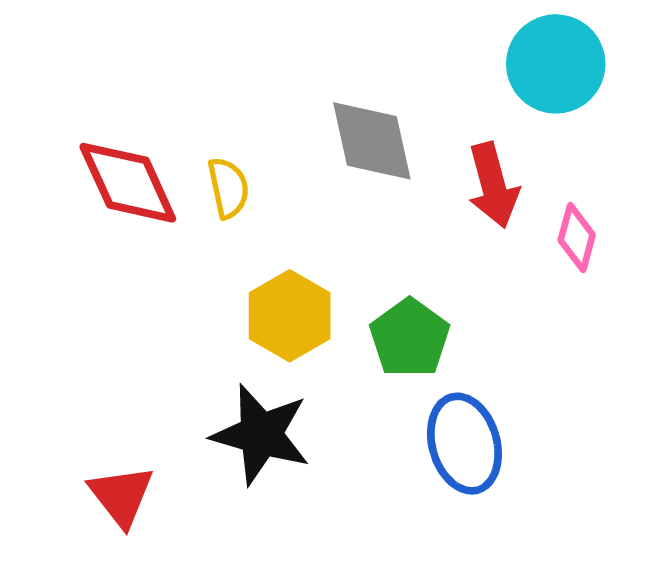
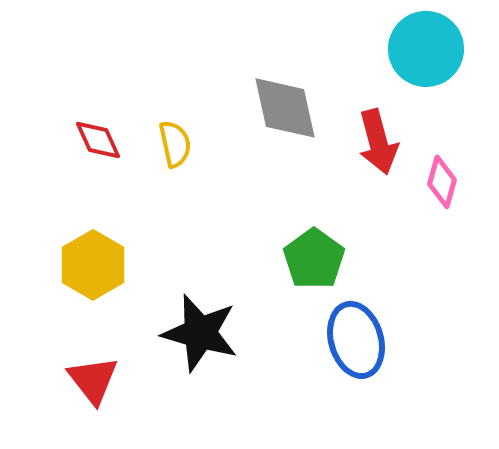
red diamond: (128, 183) -> (98, 140), size x0.6
yellow hexagon: (290, 316) -> (93, 265), moved

